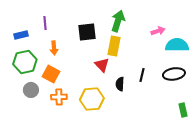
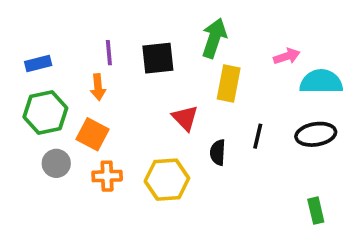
purple line: (45, 23) -> (109, 53), moved
yellow rectangle: (114, 46) -> (229, 83), moved
green rectangle: (183, 110) -> (316, 211), moved

